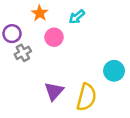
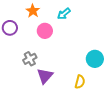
gray cross: (23, 53) -> (30, 59), moved
yellow semicircle: (86, 97) -> (80, 82), moved, size x0.6

